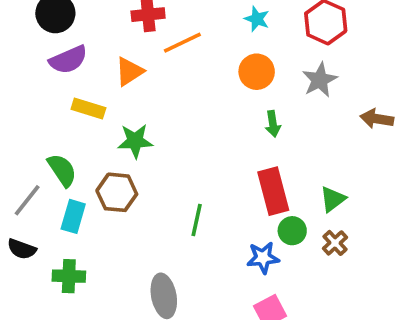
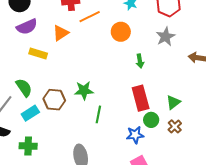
orange circle: (257, 72) -> (121, 32), moved
green star: (135, 141) -> (84, 90), moved
cyan rectangle: (73, 216) -> (30, 113), turned 42

